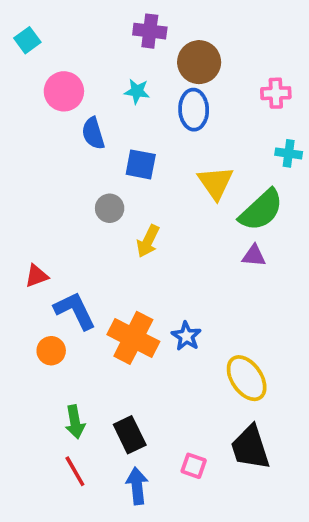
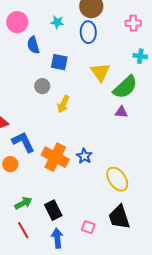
green arrow: (75, 422) -> (23, 203), turned -108

